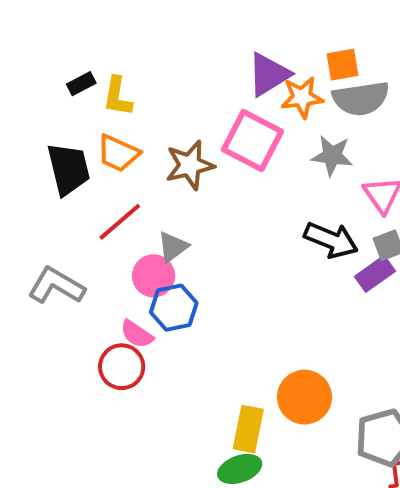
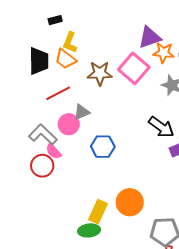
yellow L-shape: (118, 96) -> (70, 42), moved
gray L-shape: (56, 286) -> (43, 134), moved
blue hexagon: (174, 308) -> (103, 147), moved

